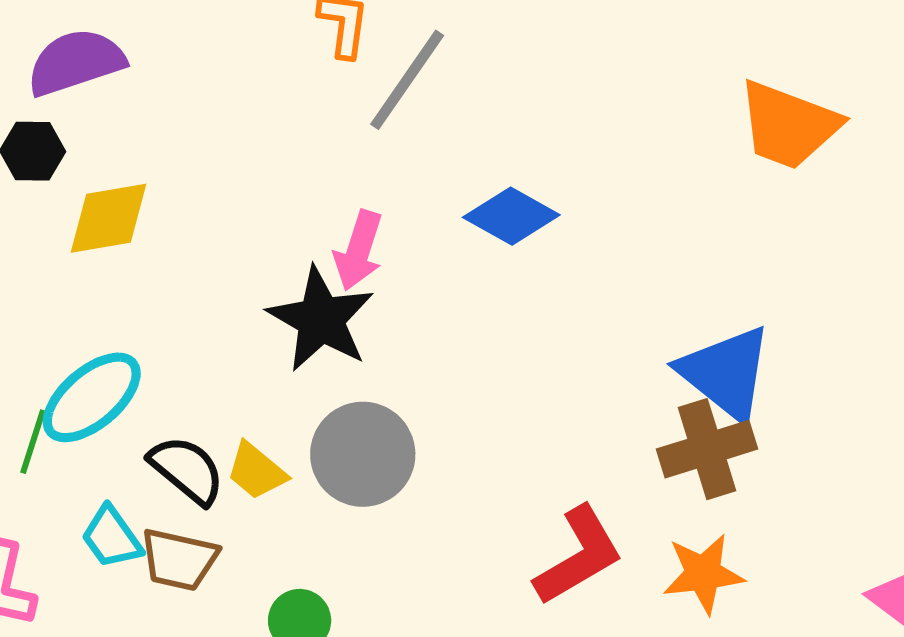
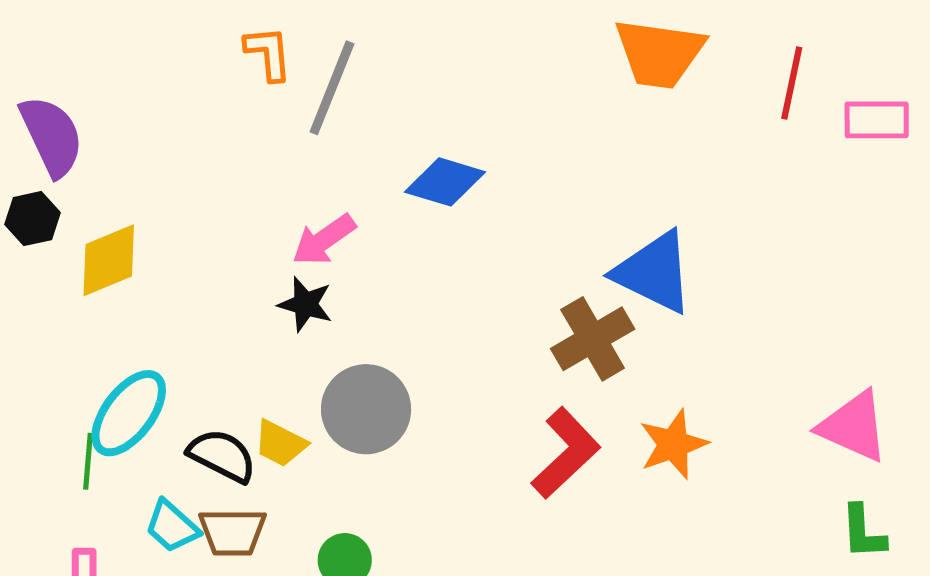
purple semicircle: (76, 62) -> (52, 136), turned 96
pink arrow: (359, 251) -> (324, 240), turned 50
black star: (321, 319) -> (305, 304), size x0.6
brown cross: (707, 449) -> (593, 339), moved

